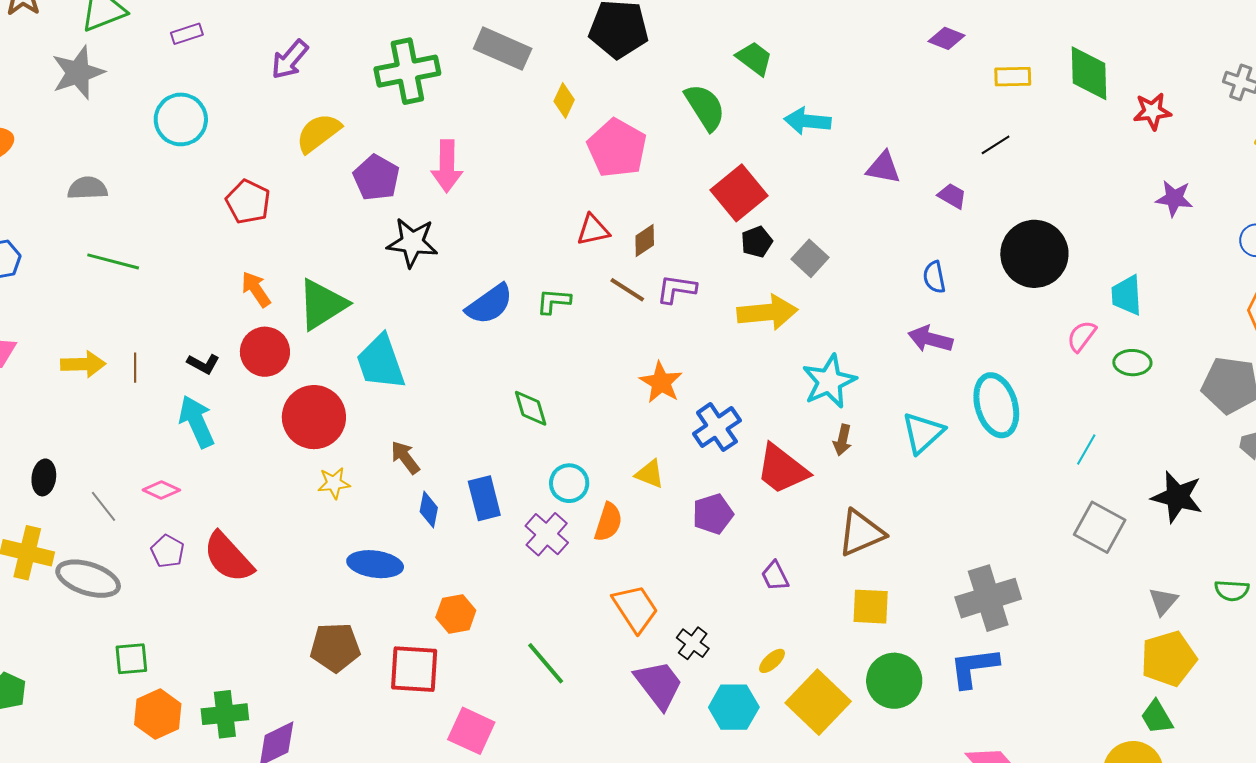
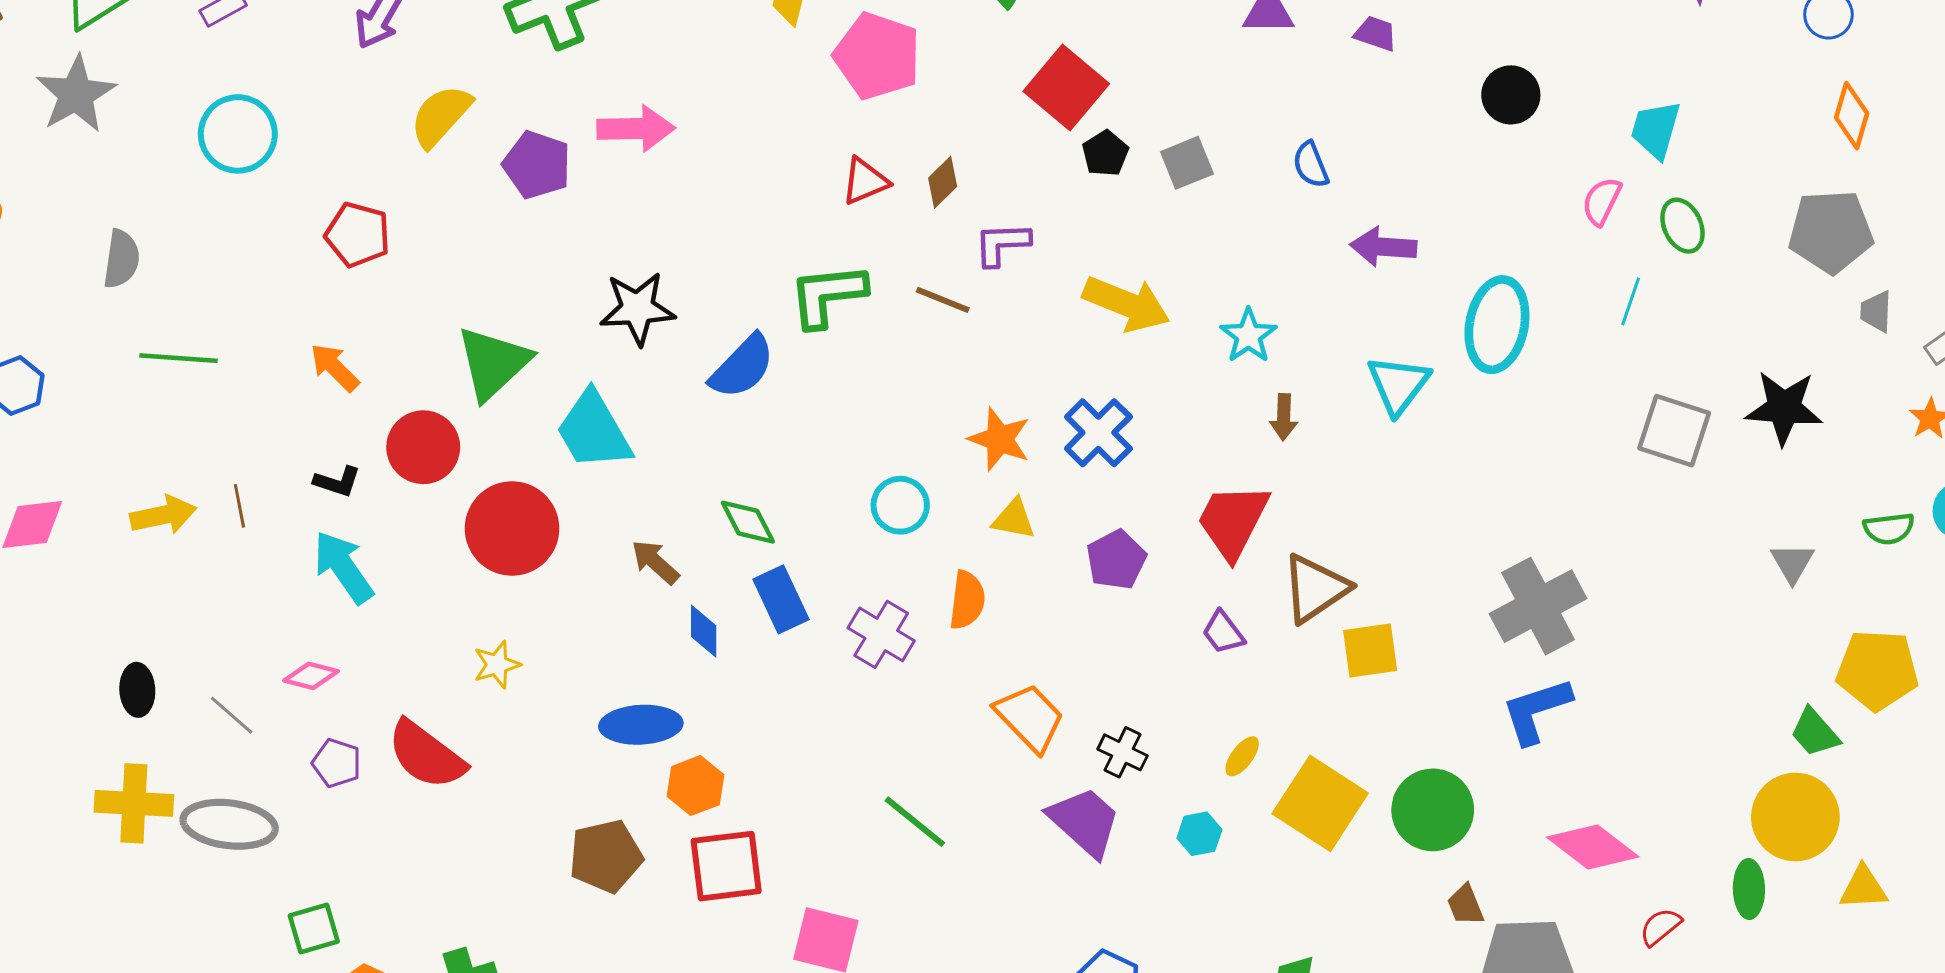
pink arrow: (447, 166) -> (636, 129), turned -81
gray semicircle: (87, 188) -> (121, 259), turned 111
black star: (412, 243) -> (637, 308), moved
black circle: (1034, 254) -> (1511, 95), size x0.6
gray square: (810, 258) -> (1187, 163), turned 36
blue semicircle: (934, 277) -> (1311, 165), moved
orange arrow: (256, 289) -> (335, 367), moved
brown line: (627, 290) -> (943, 300), moved
cyan trapezoid: (1127, 295) -> (1656, 130), turned 30
green L-shape: (554, 301) -> (828, 295), size x1.6
blue semicircle: (489, 304) -> (742, 367), moved
yellow arrow: (767, 312) -> (1126, 304), moved, turned 38
green ellipse: (1132, 363) -> (1683, 226), turned 75
cyan star: (829, 381) -> (1248, 336), size x0.7
orange star: (661, 382) -> (1000, 439), moved
cyan ellipse: (996, 405) -> (1497, 325), turned 38
green diamond: (531, 408) -> (748, 522), moved
cyan line: (1086, 450) -> (1631, 301), moved
red trapezoid: (782, 469) -> (1233, 521), moved, turned 90
yellow star: (334, 483) -> (497, 665), moved
cyan circle: (569, 483) -> (900, 505), moved
gray square: (1100, 527) -> (1674, 431), moved
brown triangle: (861, 533) -> (1315, 588), moved
orange hexagon: (456, 614) -> (696, 786), moved
yellow pentagon: (1169, 659) -> (1877, 670), moved, turned 30
green circle: (894, 681) -> (1433, 810), moved
cyan hexagon: (734, 707) -> (1199, 834), size x0.6

